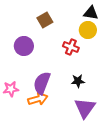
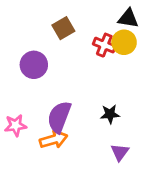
red cross: (71, 47) -> (104, 45), moved
purple triangle: (85, 108) -> (120, 152), size x0.6

